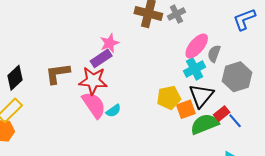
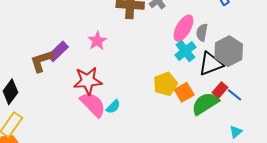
purple rectangle: (101, 58) -> (58, 51), moved
brown L-shape: (58, 74) -> (42, 61), moved
black triangle: (201, 96) -> (211, 64), moved, turned 40

